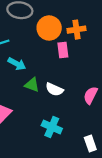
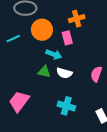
orange circle: (49, 28) -> (42, 30), moved
cyan arrow: (17, 64) -> (54, 54), moved

